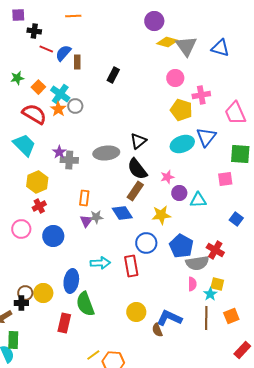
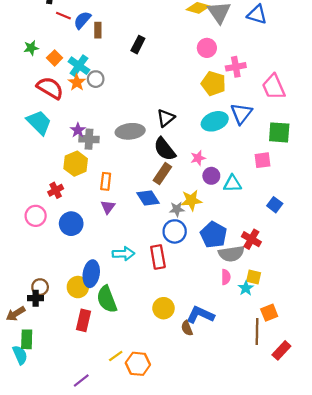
yellow hexagon: (37, 182) -> (76, 164), moved
gray star: (96, 217) -> (177, 209), moved
yellow circle: (43, 293) -> (78, 287), moved
brown line: (206, 318) -> (257, 332), moved

